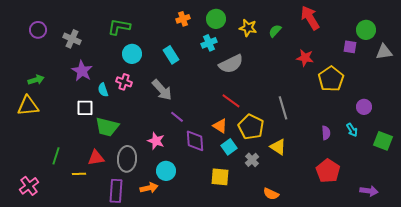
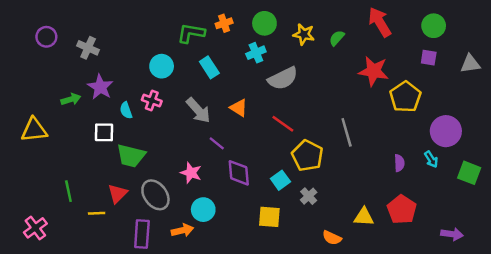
green L-shape: (119, 27) -> (191, 33), moved
green circle: (366, 30) -> (434, 26), moved
red star: (305, 58) -> (374, 71), size x1.4
green arrow: (36, 80) -> (71, 99), moved
purple circle: (364, 107) -> (446, 131), size x1.6
orange triangle: (220, 126) -> (239, 108), moved
yellow triangle: (278, 147) -> (364, 217), moved, turned -30
green line: (56, 156) -> (68, 191), turned -30
red triangle: (96, 158) -> (117, 194), turned -36
gray ellipse: (127, 159) -> (155, 195), turned -40

